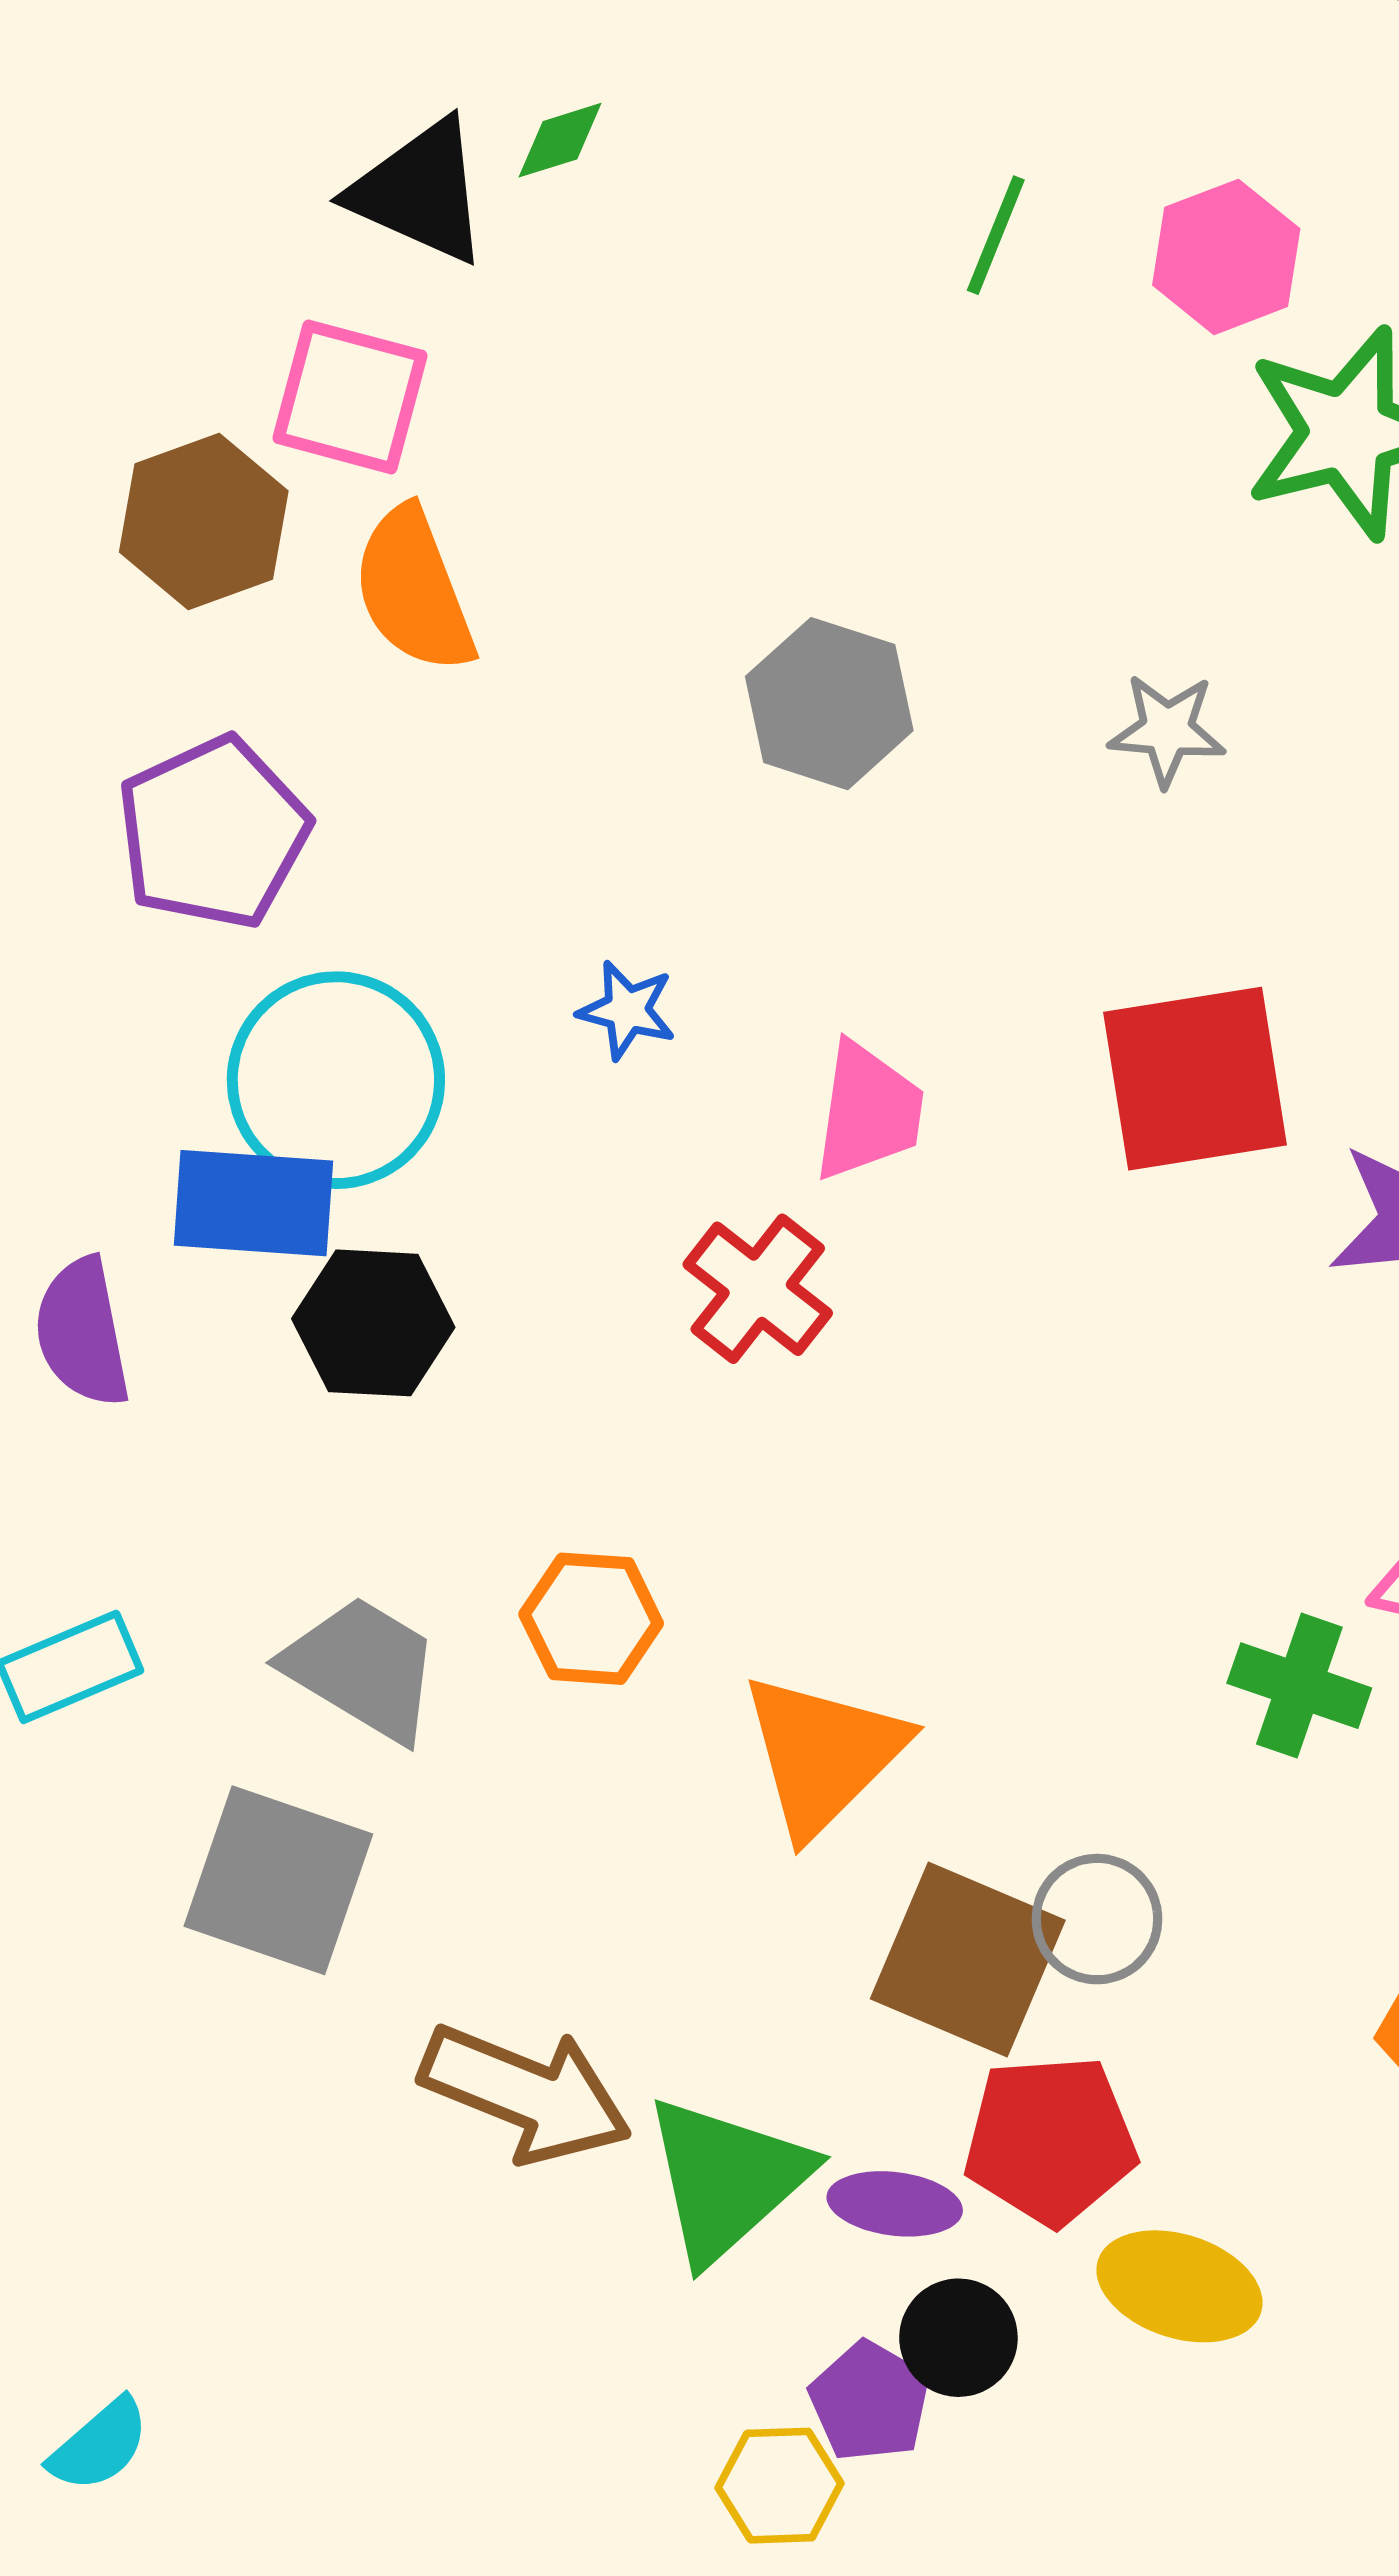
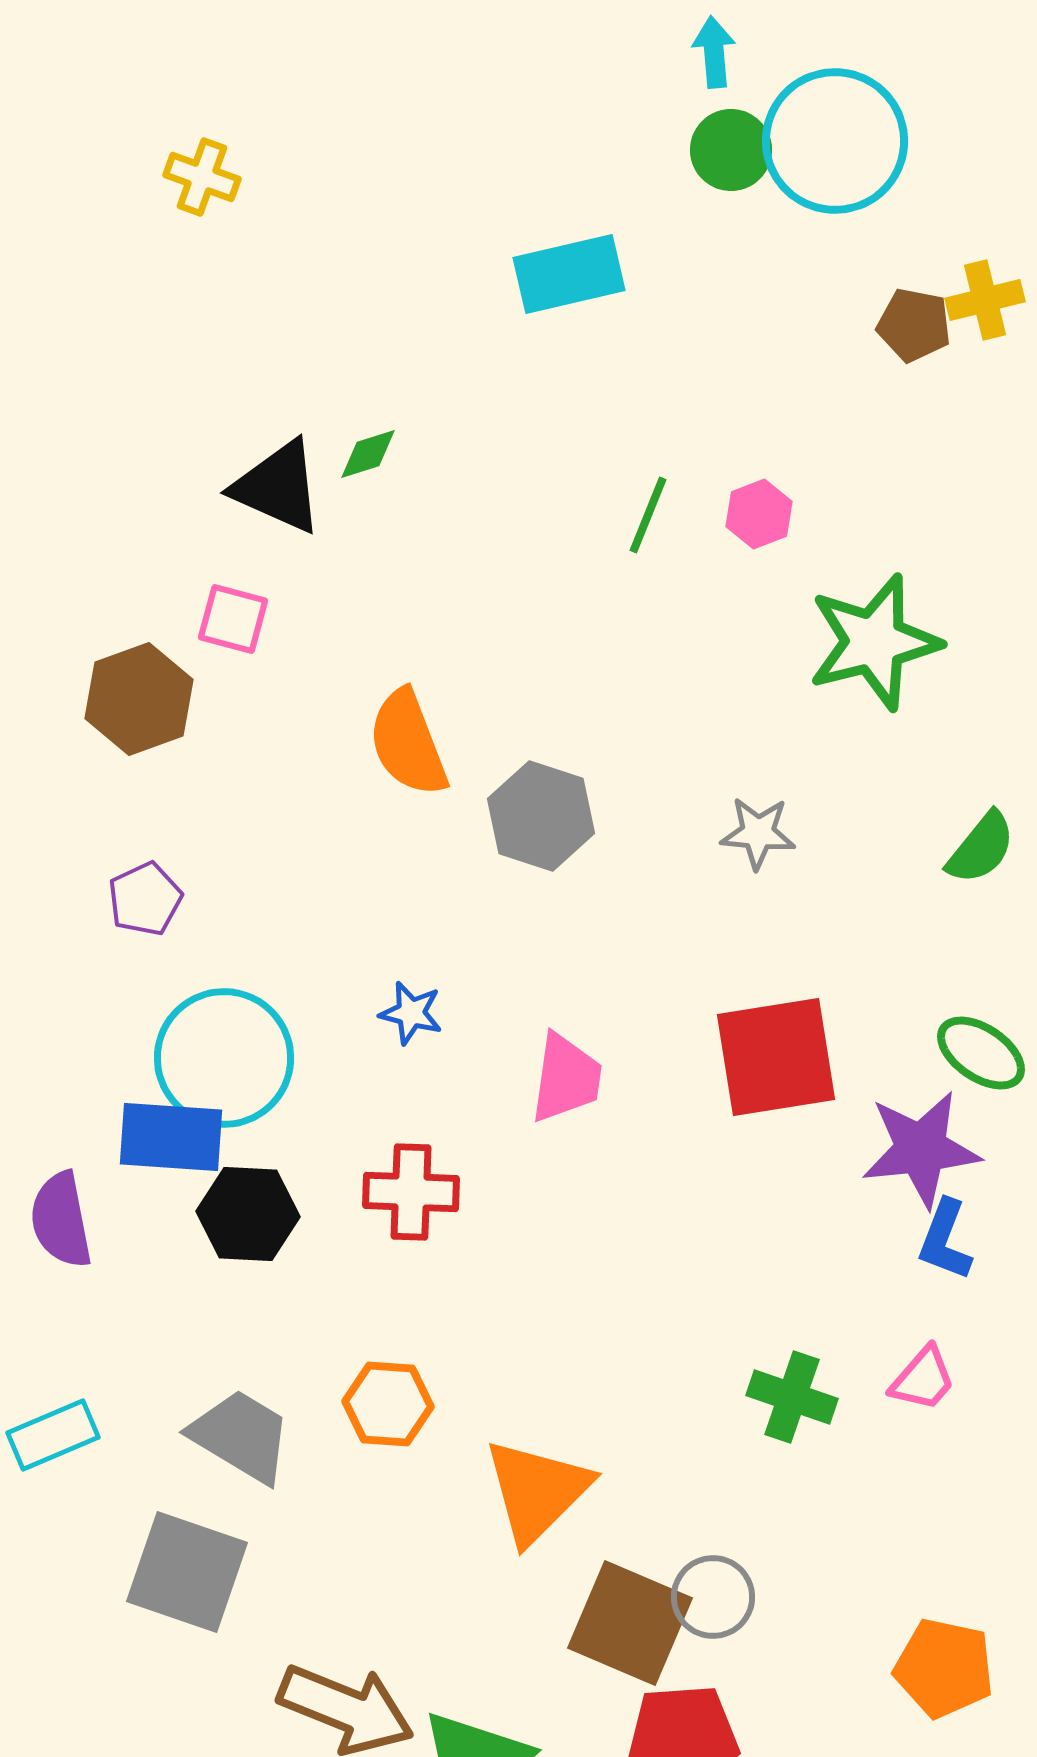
pink hexagon: (1226, 257) -> (759, 514), moved, size x0.7
pink square: (350, 397) -> (233, 619), size x0.7
orange semicircle: (414, 590) -> (408, 743), moved
purple pentagon: (213, 833) -> (145, 899), size x0.6
red cross: (758, 1289) -> (411, 1192), moved, turned -36
green cross: (1299, 1686) -> (792, 1397), moved

